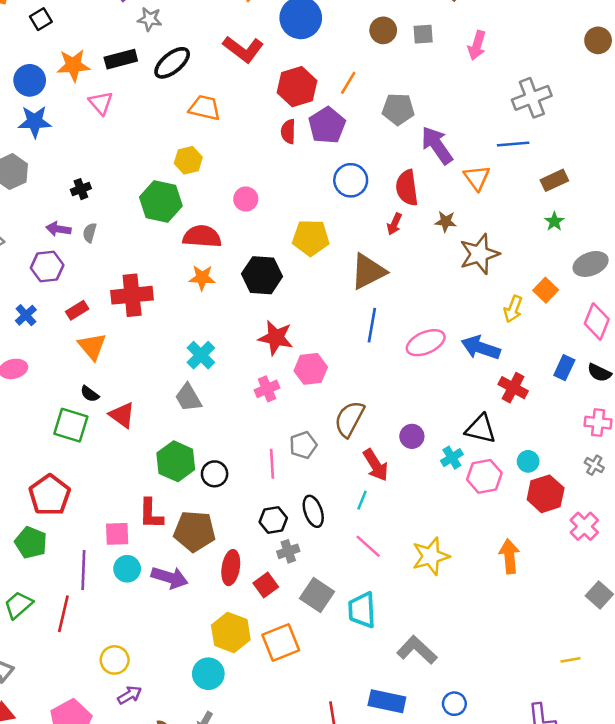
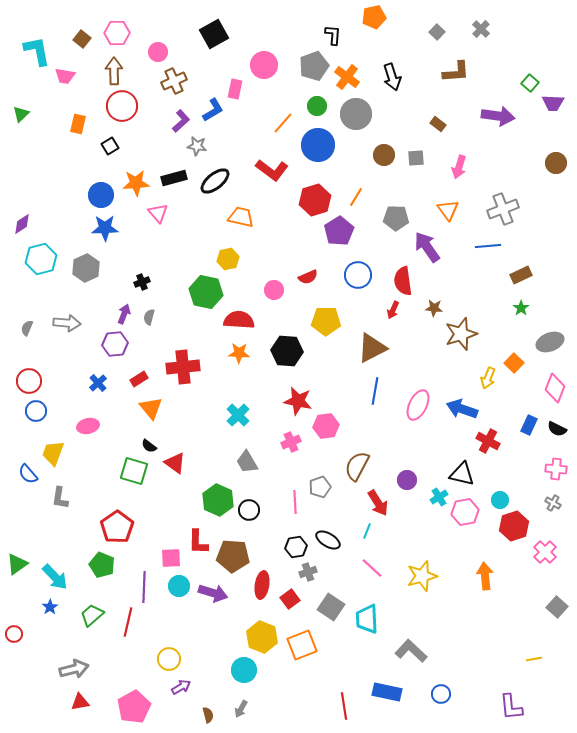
red semicircle: (288, 132) -> (308, 277), moved, turned -114
orange triangle: (477, 178) -> (448, 210), moved
purple arrow: (58, 229) -> (124, 314), turned 102
pink ellipse: (426, 343) -> (418, 405), turned -40
gray trapezoid: (188, 398) -> (247, 462), moved
black ellipse: (313, 511) -> (328, 540), turned -40

